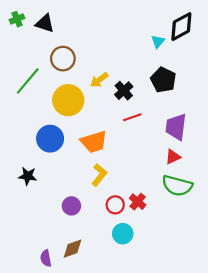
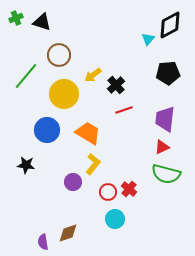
black pentagon: (163, 80) -> (168, 73), moved, turned -30
orange trapezoid: (94, 142) -> (88, 133), turned -132
purple circle: (71, 206) -> (73, 182), moved

